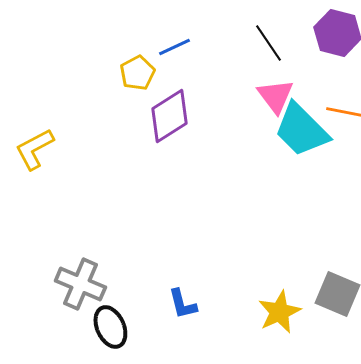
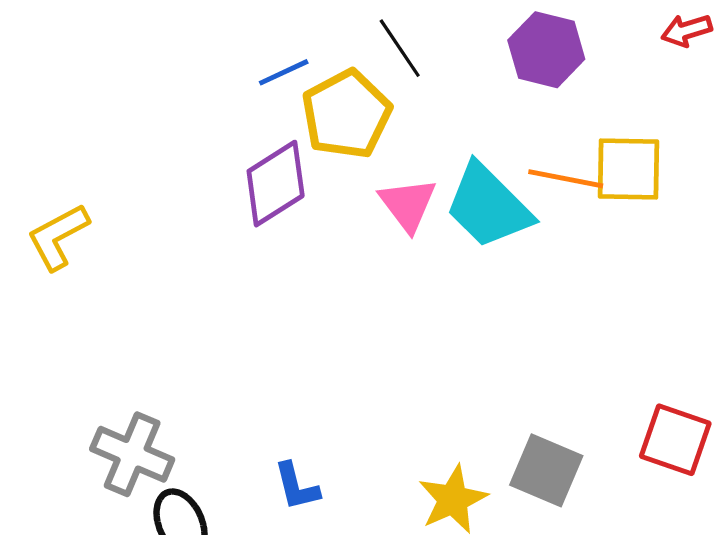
black line: (268, 43) -> (400, 48), moved
yellow pentagon: (137, 73) -> (346, 114), moved, size x1.6
pink triangle: (275, 96) -> (408, 204), moved

